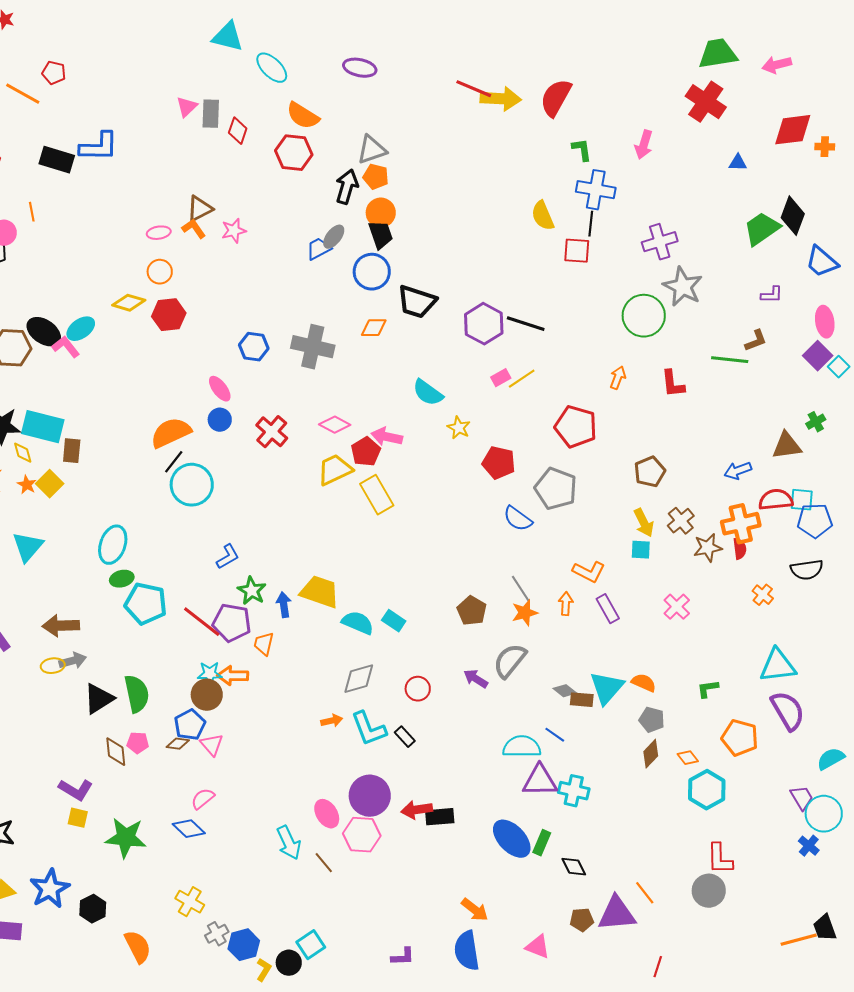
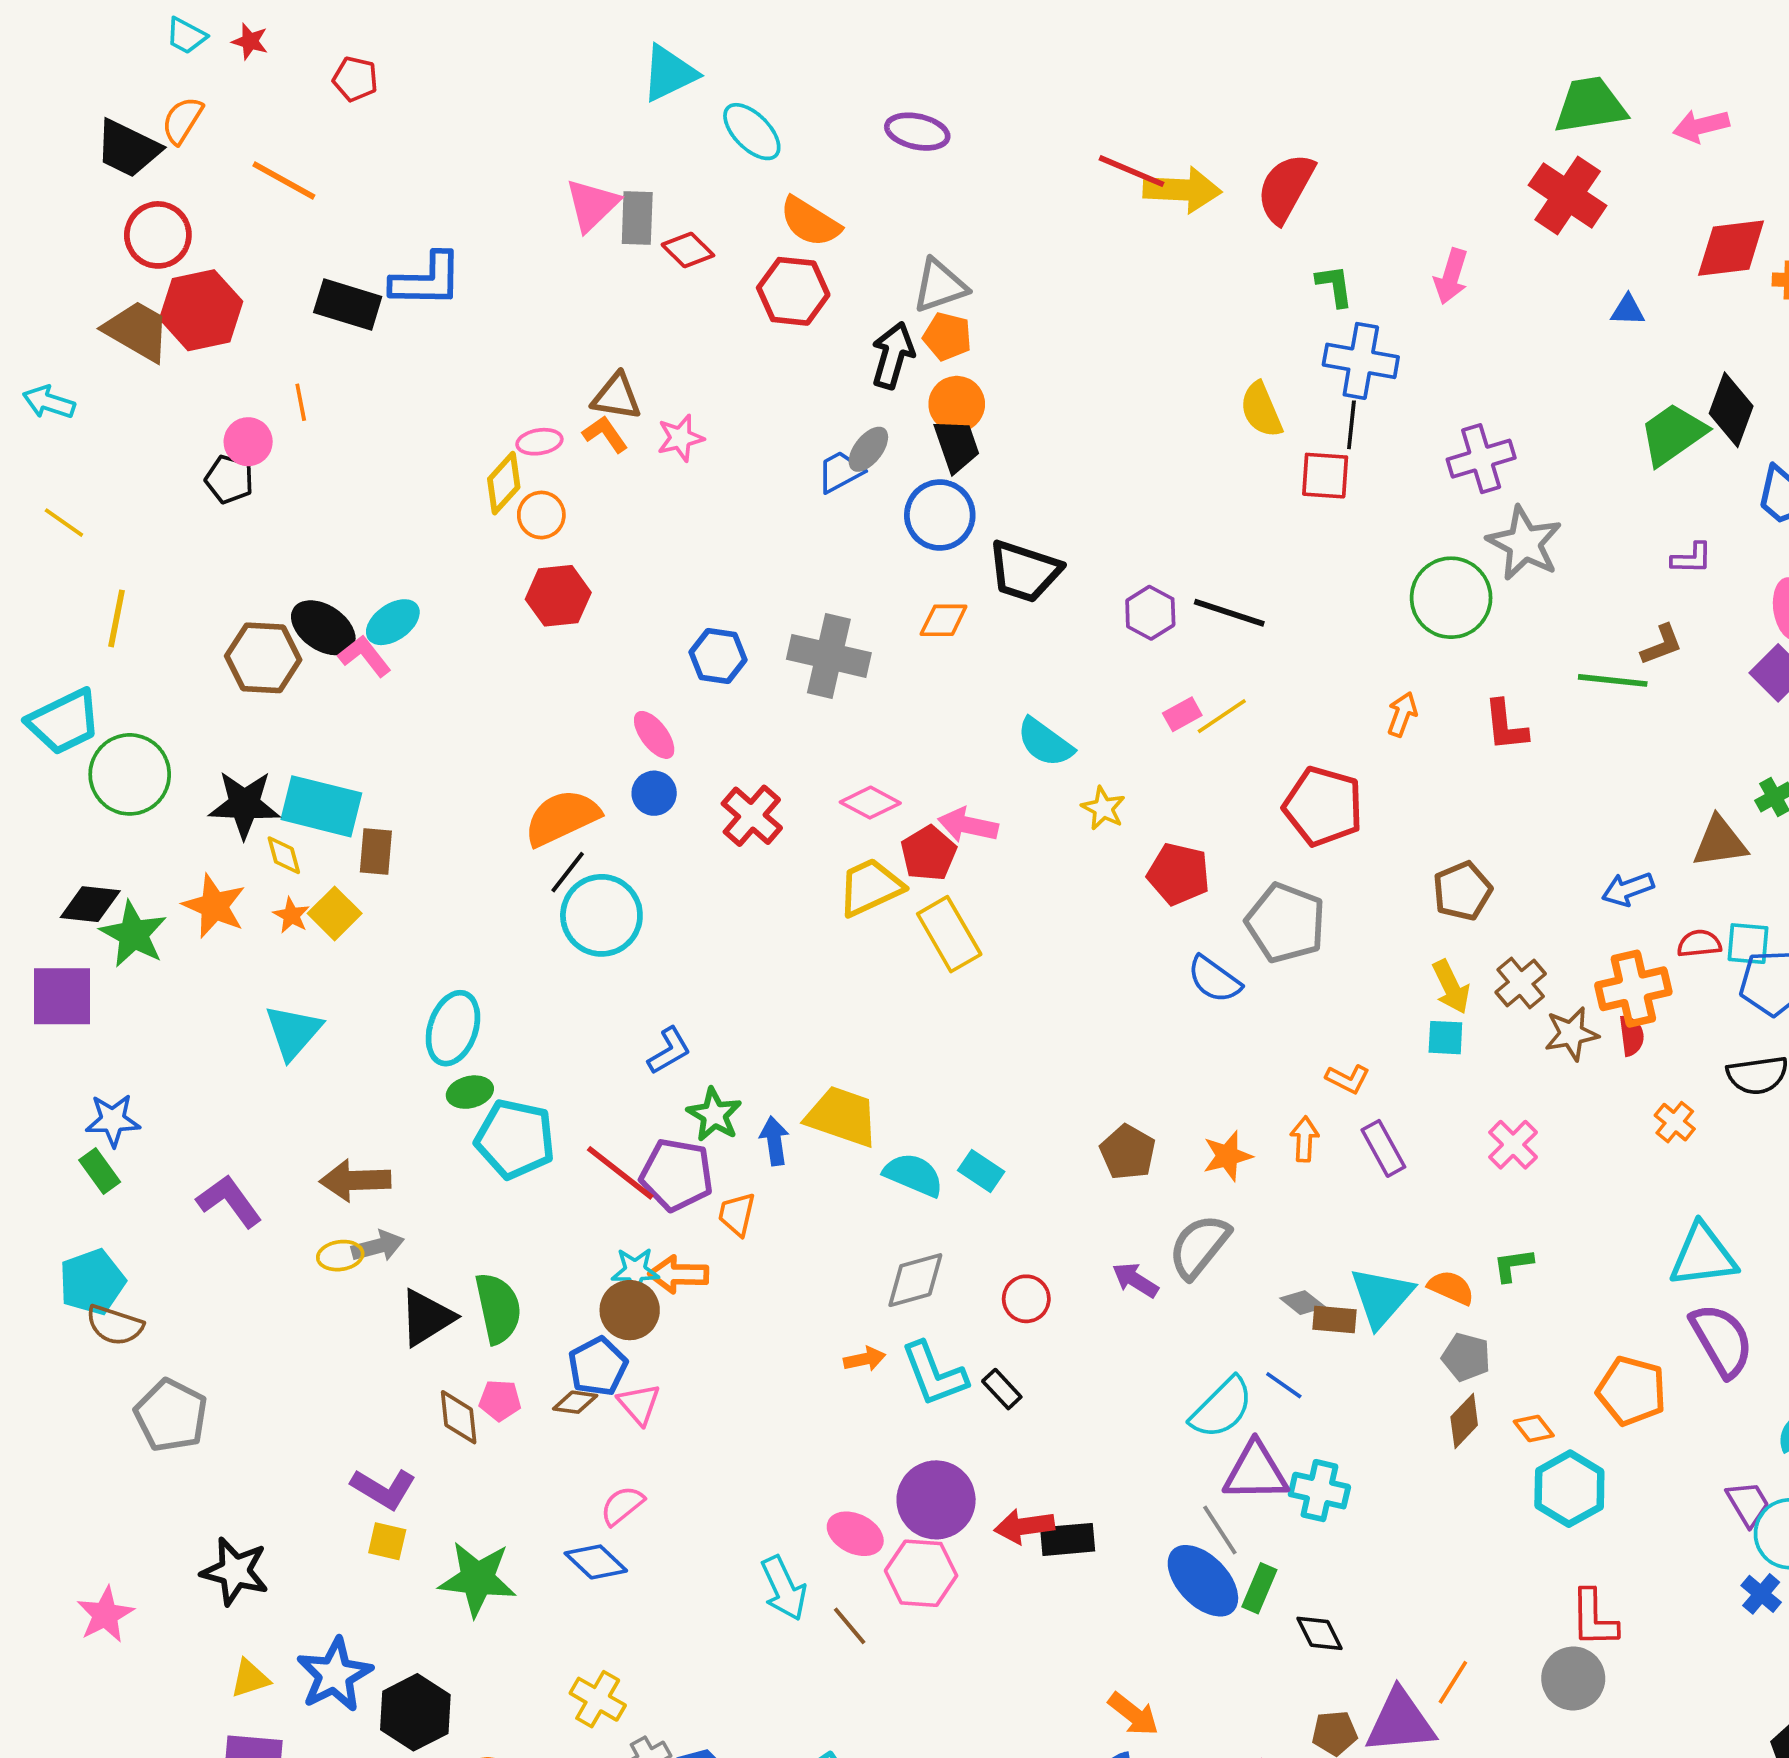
cyan triangle: (228, 37) -> (669, 73), turned -40
red pentagon: (54, 73) -> (355, 79), moved
pink triangle: (187, 107) -> (592, 205), size x1.4
red diamond: (238, 131) -> (688, 250), turned -64
brown triangle: (200, 209) -> (617, 397), turned 36
yellow diamond: (129, 303) -> (504, 483), moved, turned -64
purple hexagon: (484, 324) -> (1150, 613), size x0.7
red semicircle: (776, 500) -> (1699, 944), size x0.7
orange L-shape: (589, 572) -> (1348, 1079), size x0.7
gray line: (521, 589) -> (1220, 1530), moved
green L-shape: (708, 689) -> (1513, 1265), moved
cyan semicircle: (522, 747) -> (1222, 1408), turned 135
pink ellipse: (327, 814) -> (855, 1534), turned -32
orange line: (645, 893) -> (1453, 1682), turned 70
black hexagon: (93, 909) -> (415, 1712), size x1.4

